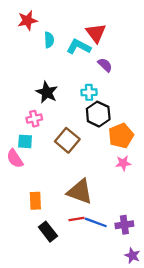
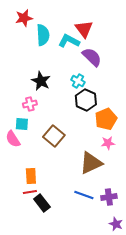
cyan semicircle: (49, 40) -> (43, 35), size x1.5
purple semicircle: (105, 65) -> (92, 57), size x1.5
cyan cross: (89, 92) -> (78, 81), turned 32
brown square: (67, 140) -> (54, 136), moved
brown triangle: (80, 192) -> (91, 163), moved, turned -45
red line: (76, 219) -> (30, 192), moved

